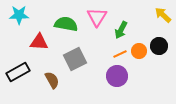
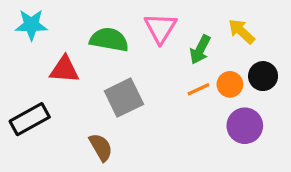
yellow arrow: (163, 15) -> (242, 31), moved
purple circle: (117, 76) -> (245, 126), moved
brown semicircle: (52, 80) -> (101, 147), moved

